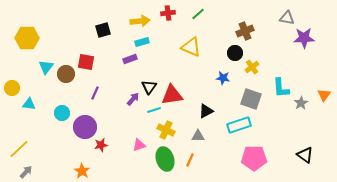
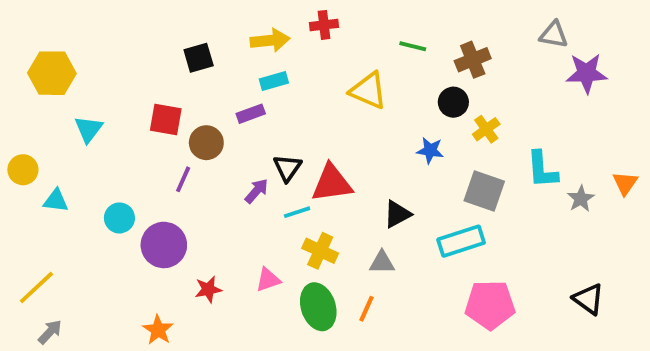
green line: (198, 14) -> (413, 46), moved, turned 56
brown circle: (66, 74) -> (206, 143), moved
red star: (101, 145) -> (208, 289), moved

